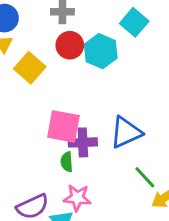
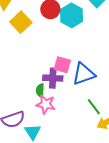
pink square: (63, 126) -> (62, 65), moved, size x0.7
pink star: (77, 198) -> (46, 104), moved

